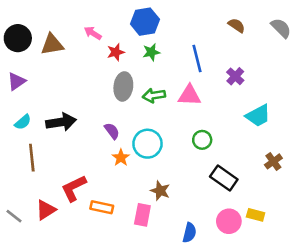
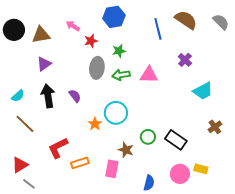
brown semicircle: (236, 25) -> (186, 20), size x1.6
green star: (151, 52) -> (119, 51), moved
blue line: (197, 58) -> (158, 29), moved
purple triangle: (17, 81) -> (44, 64), moved
black arrow: (61, 122) -> (48, 96), turned -90
purple semicircle: (112, 131) -> (75, 96), moved
green circle: (202, 140) -> (148, 137), moved
brown line: (32, 158) -> (25, 124), turned -40
orange rectangle: (102, 207) -> (80, 163), turned -30
red triangle: (46, 210) -> (20, 165), moved
gray line: (14, 216) -> (29, 184), moved

